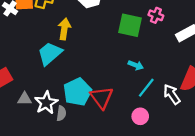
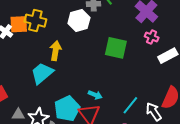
pink cross: (156, 15) -> (152, 37), moved
cyan arrow: (136, 65) -> (95, 95), moved

